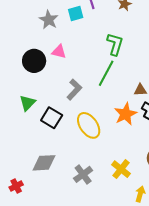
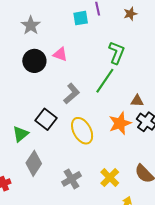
gray star: (49, 20) -> (31, 25), moved
green triangle: (27, 103) -> (20, 134), moved
gray diamond: (44, 163) -> (34, 163), turned -60

